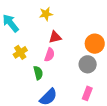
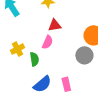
yellow cross: (20, 52) -> (17, 49), moved
pink rectangle: (87, 93) -> (66, 84), moved, turned -40

